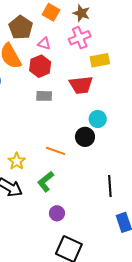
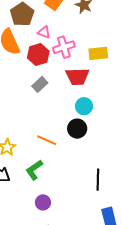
pink cross: (80, 38) -> (64, 47), moved
gray rectangle: (44, 96) -> (40, 84), turned -49
cyan circle: (98, 119) -> (84, 106), moved

